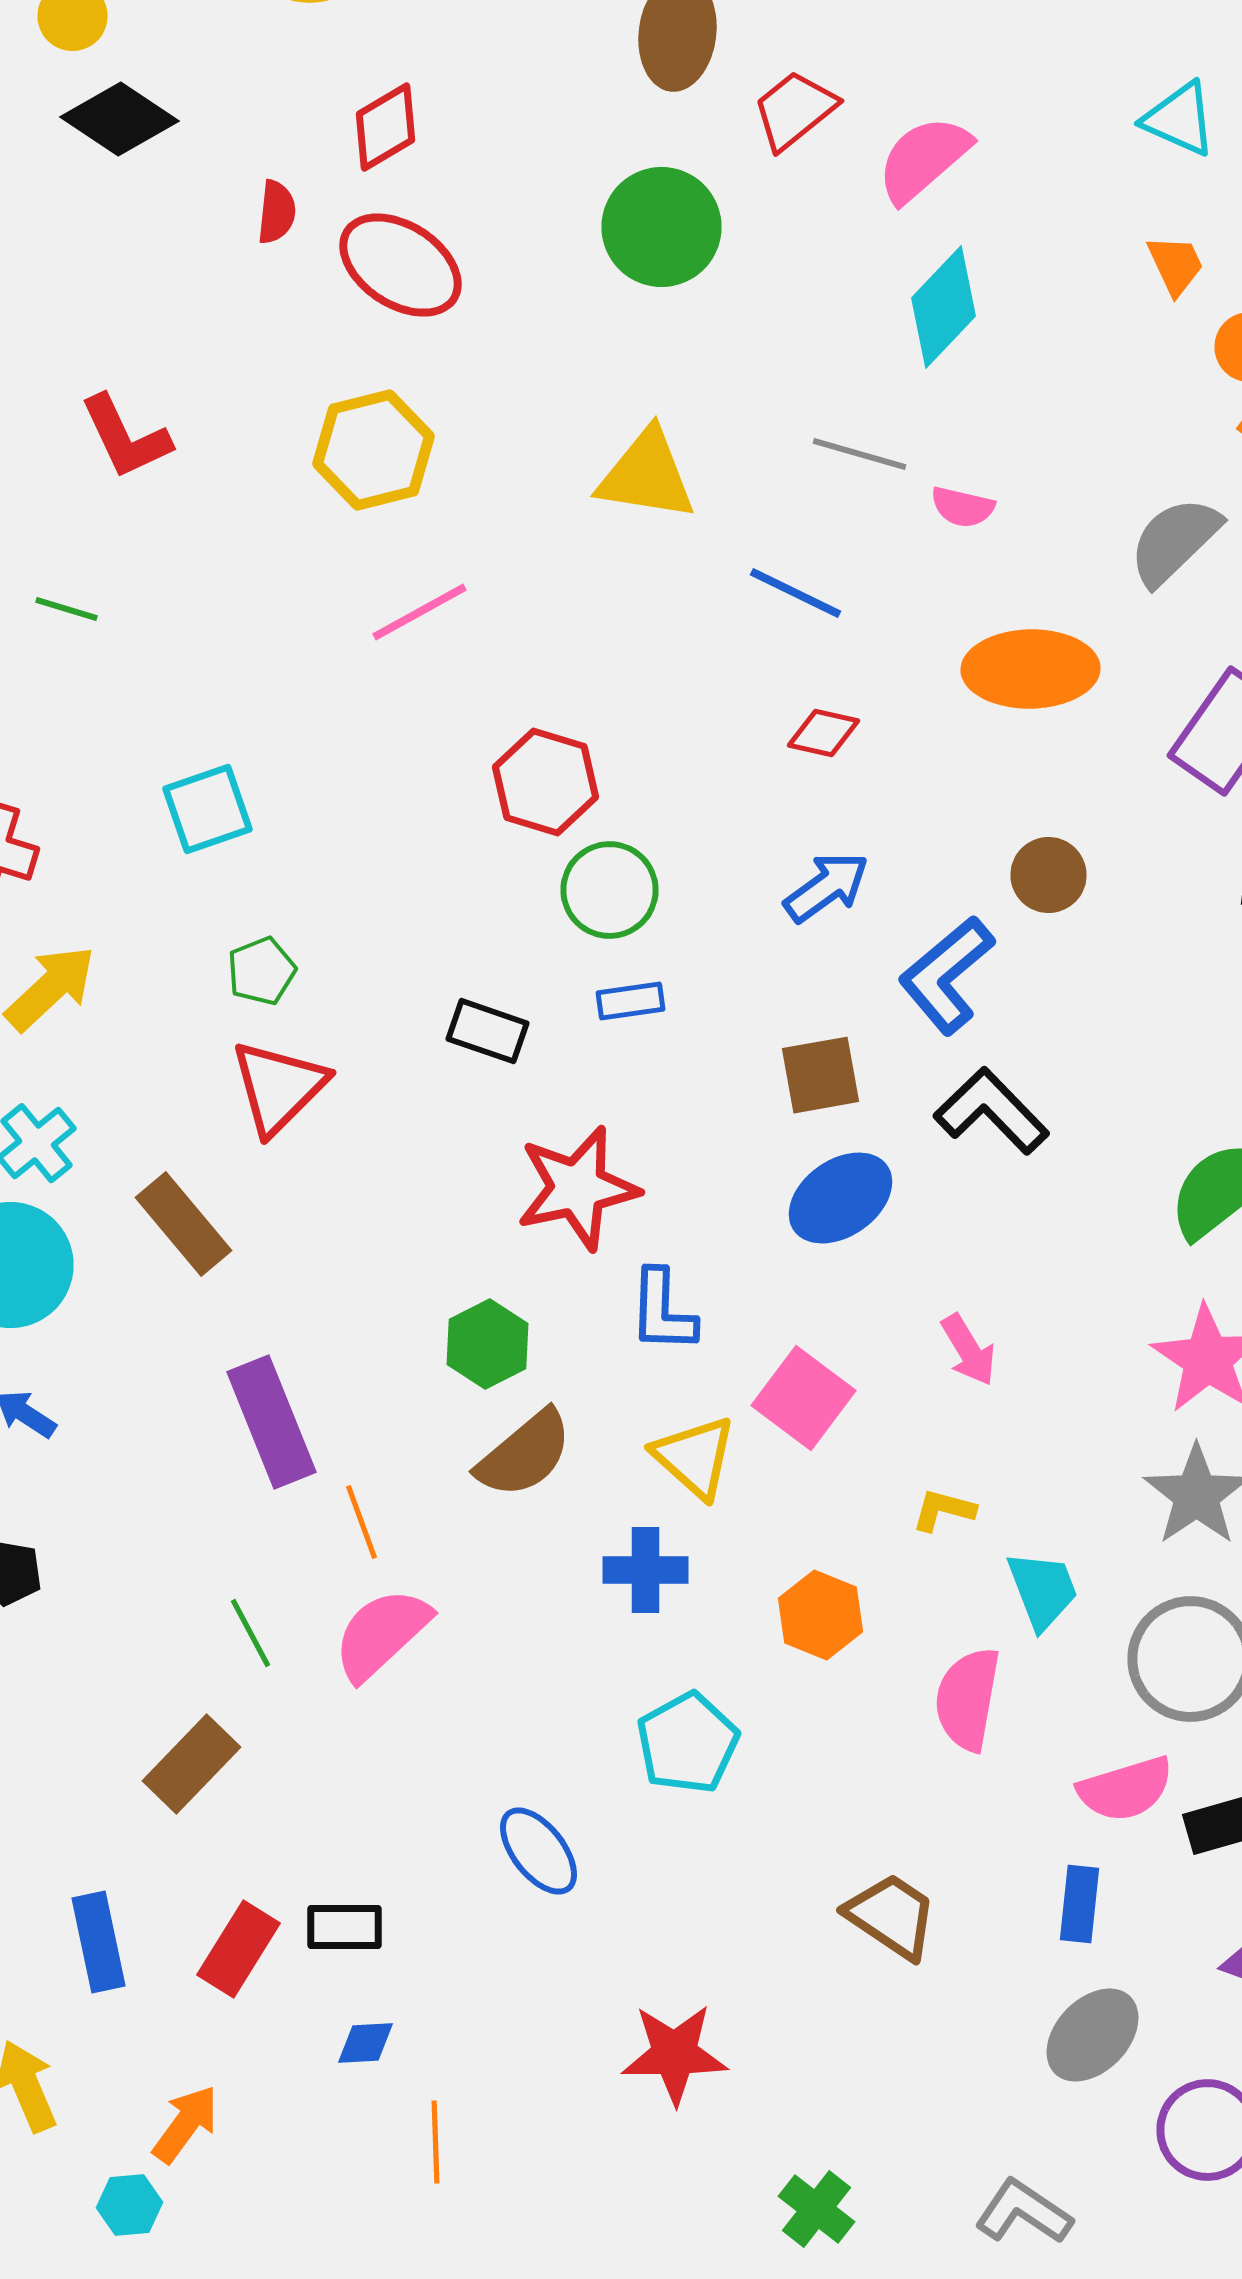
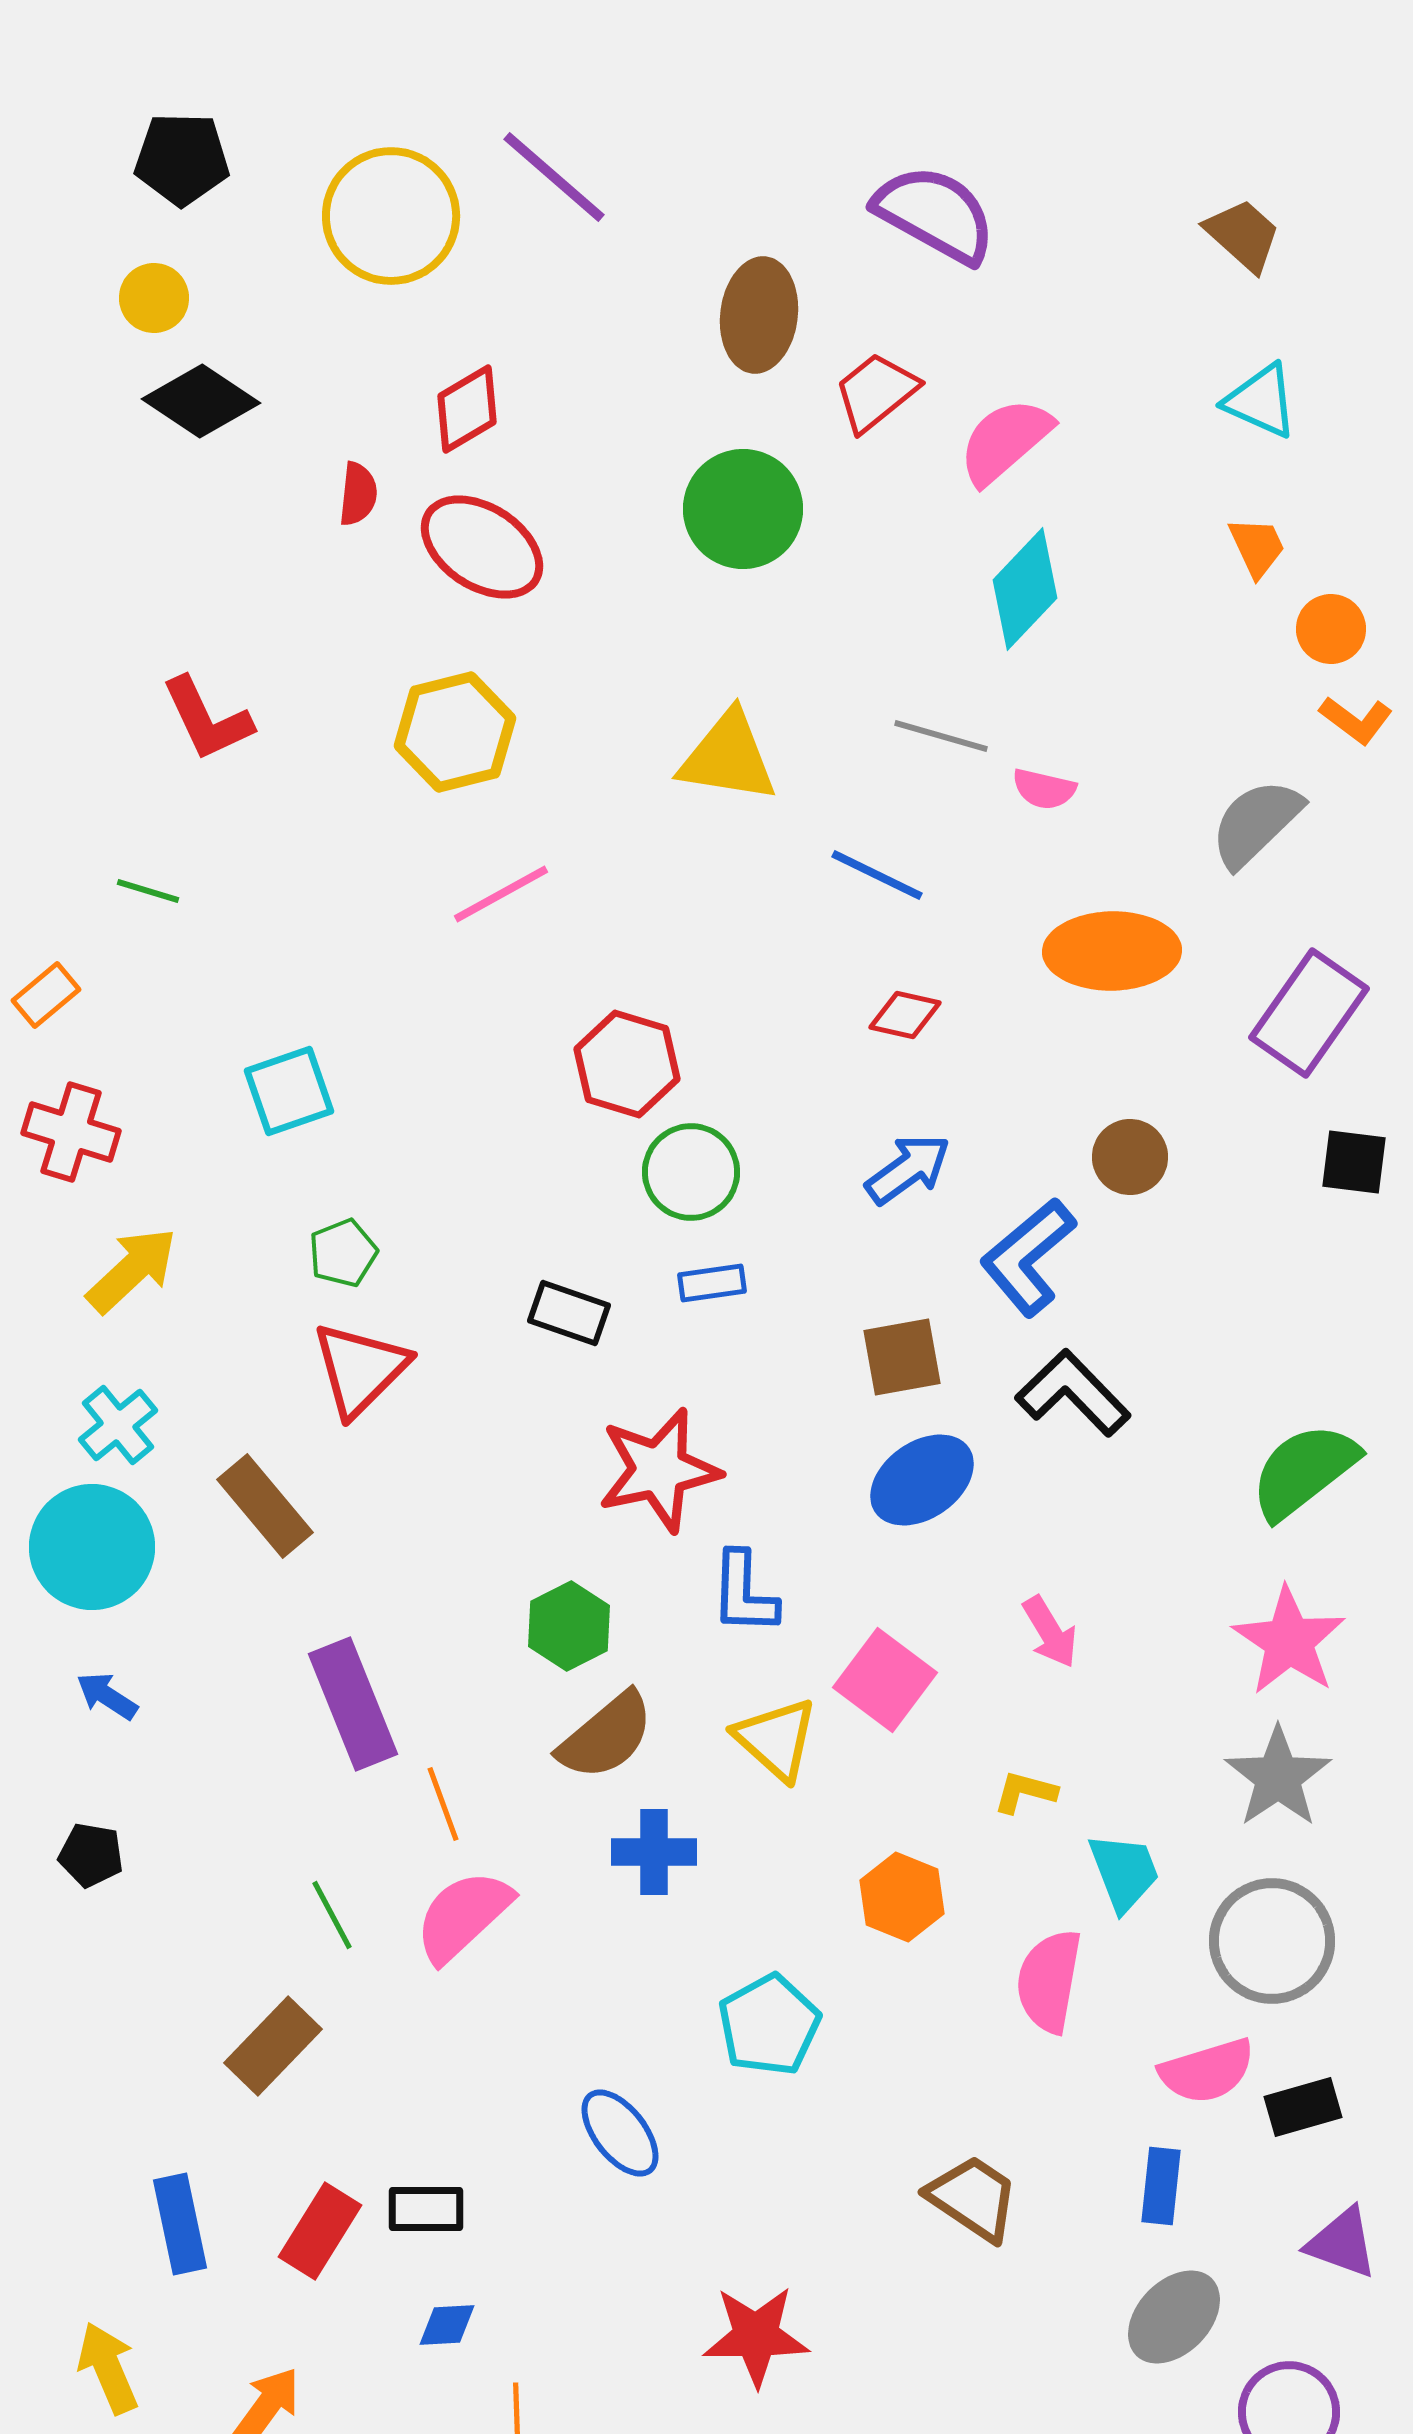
blue cross: (646, 1570) -> (654, 1852), moved

